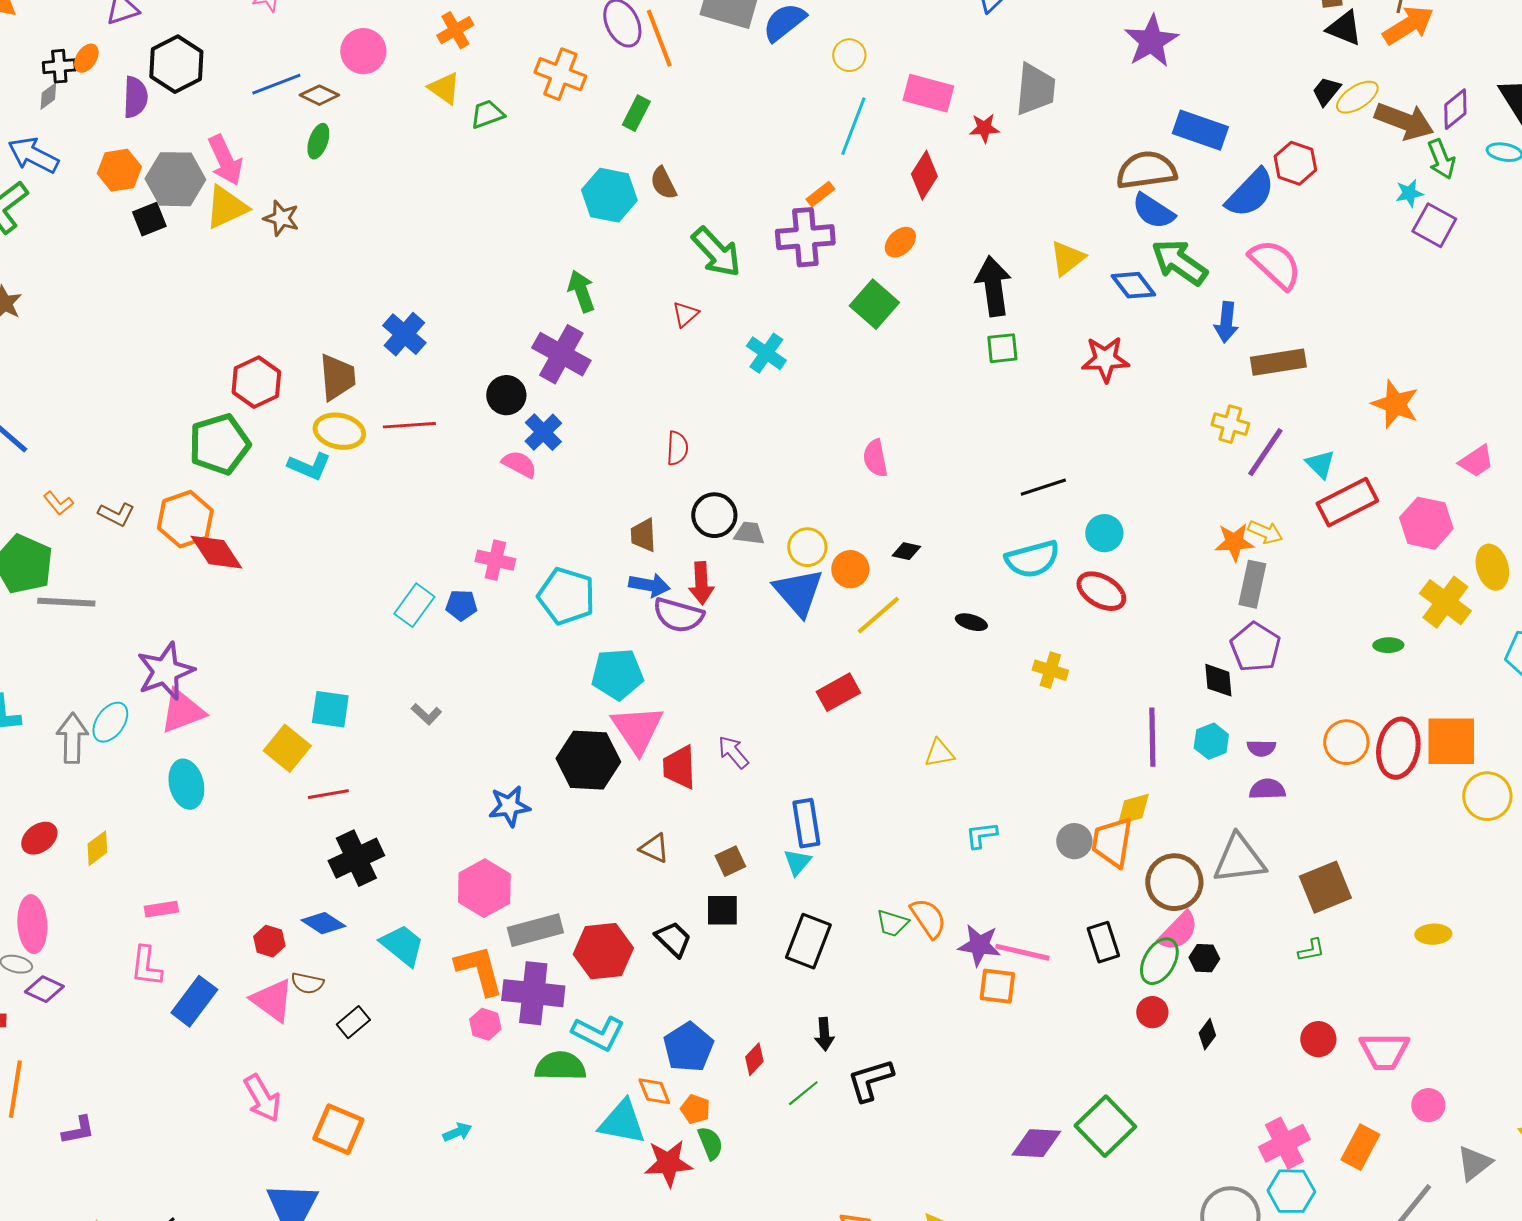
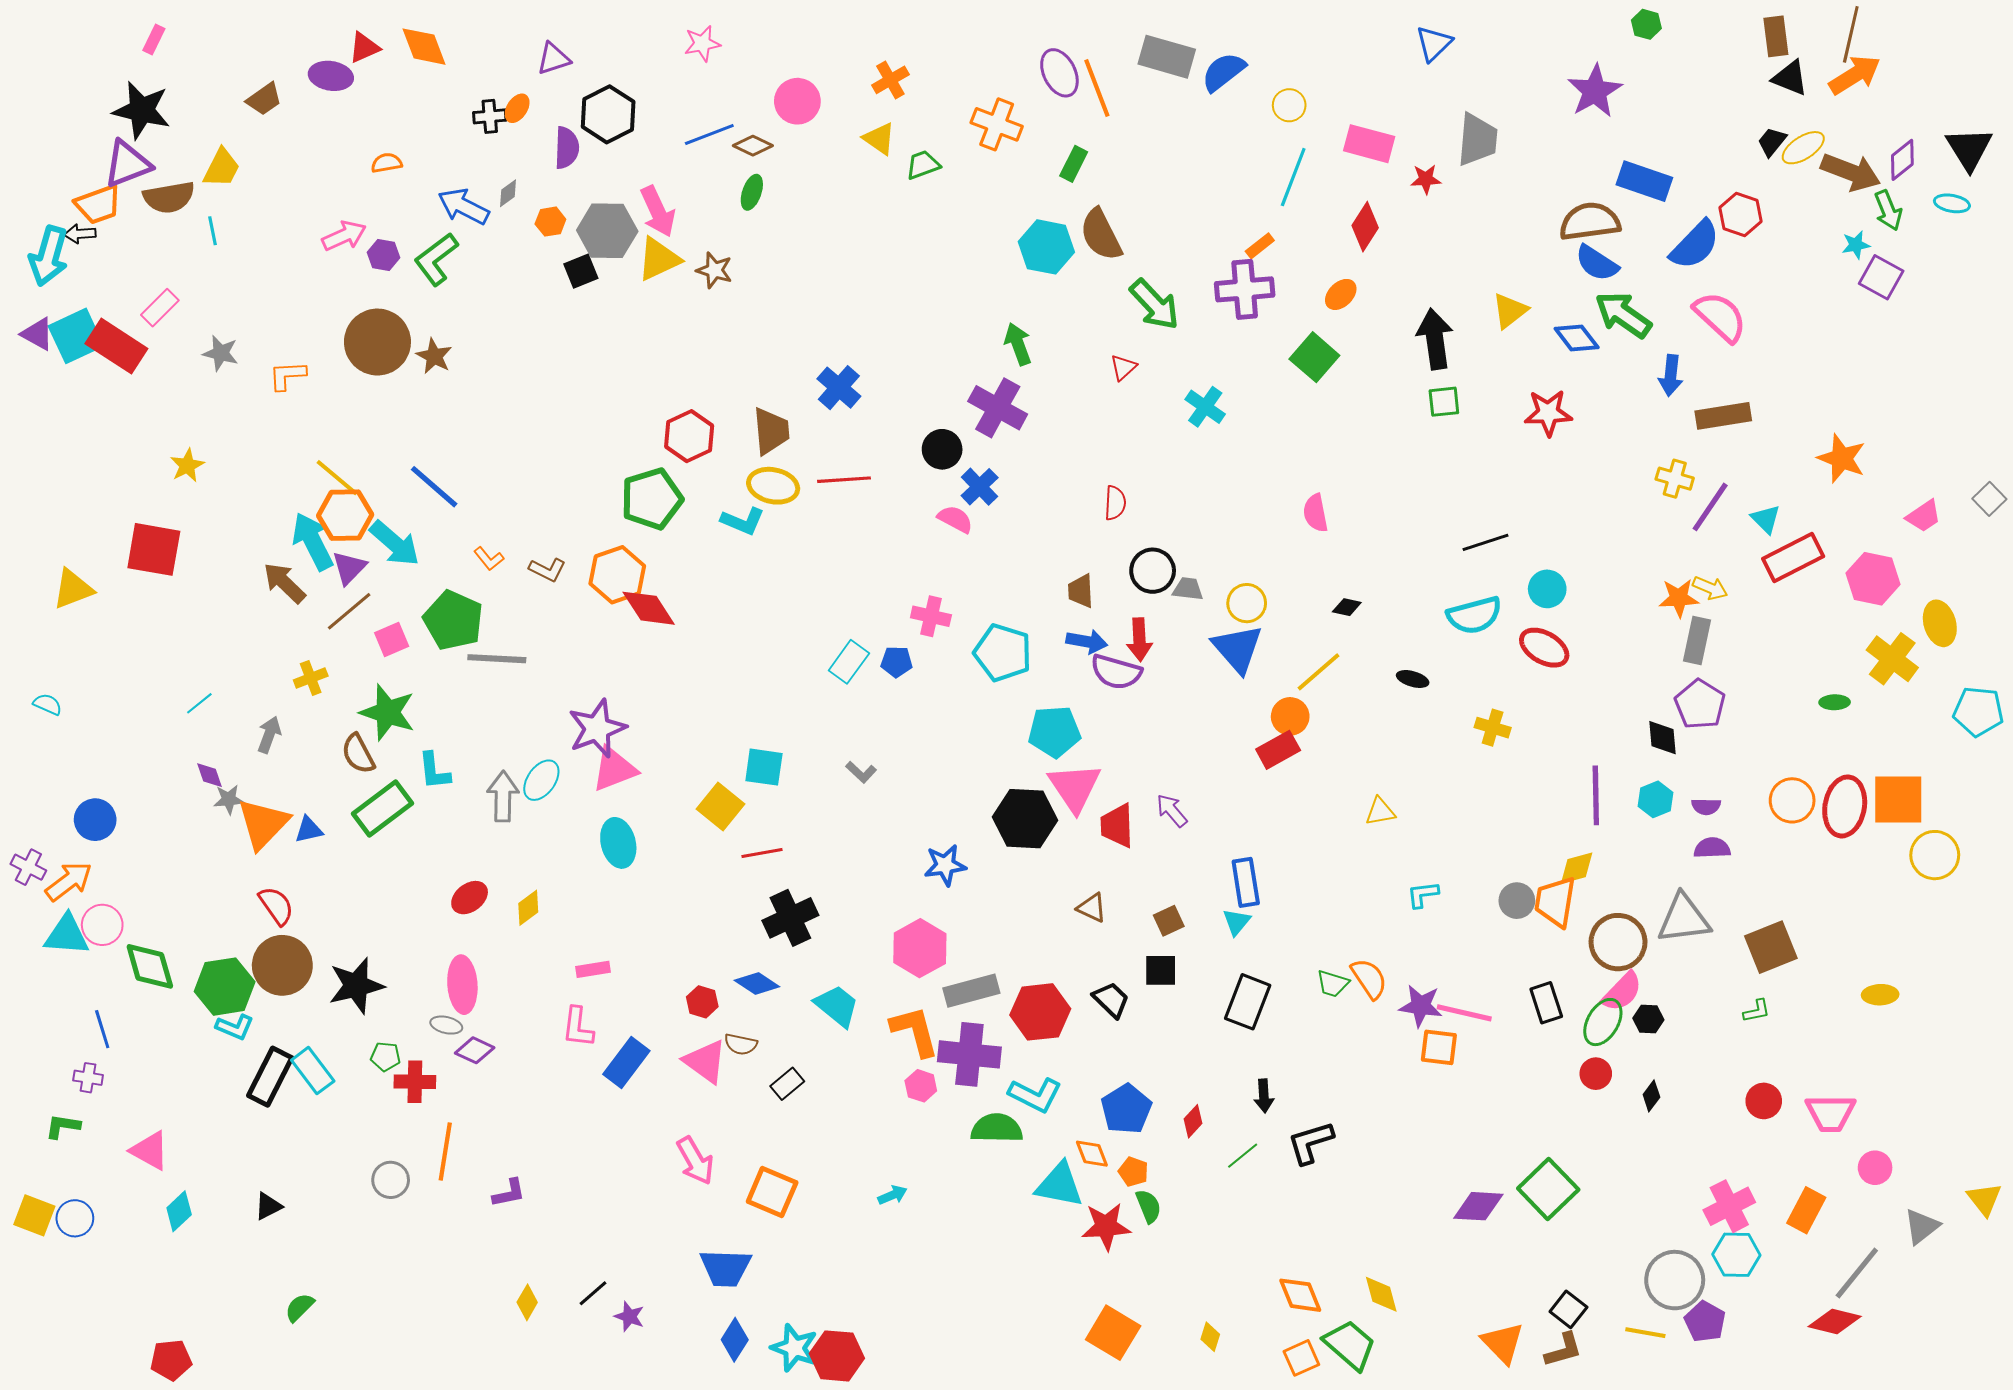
gray diamond: (48, 96) -> (508, 193), moved
orange hexagon: (119, 170) -> (550, 222), size x0.7
brown semicircle: (663, 183) -> (1101, 235), size x1.6
orange circle: (850, 569) -> (1290, 716), moved

